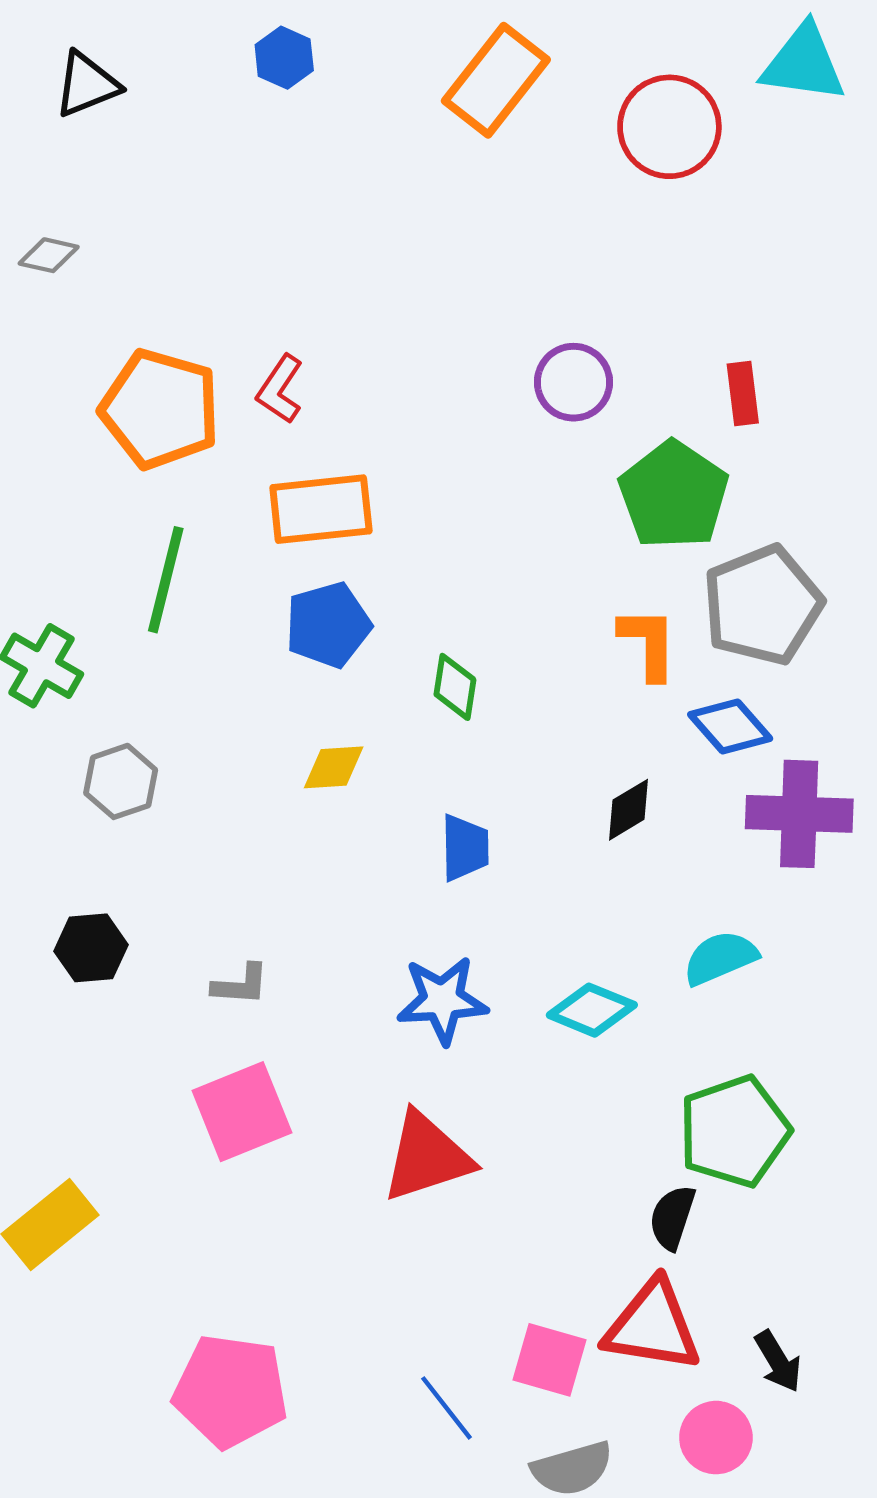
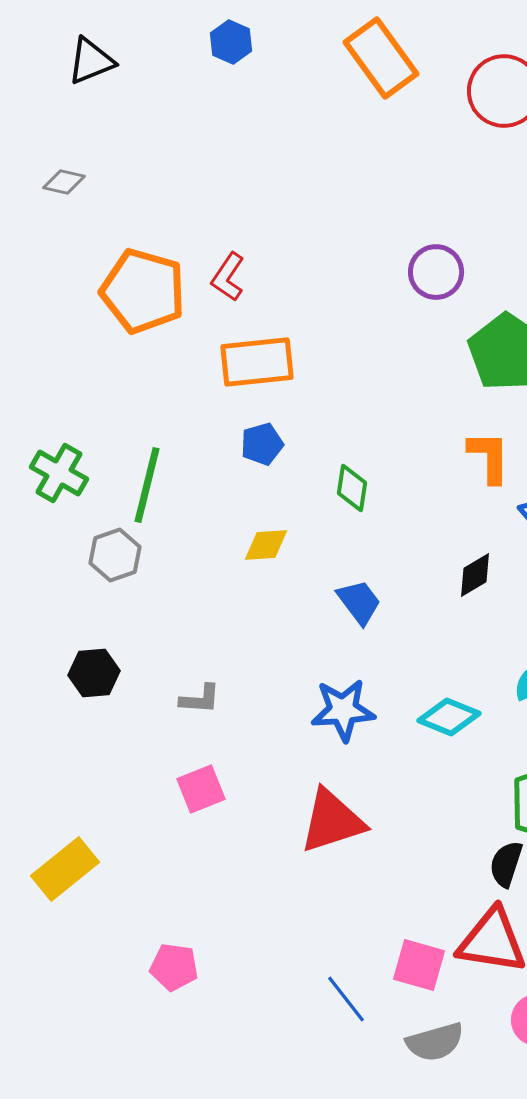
orange rectangle: (496, 80) -> (381, 58), turned -74
green line: (166, 580) -> (147, 485), moved
blue pentagon: (328, 625) -> (262, 444), size x0.7
blue trapezoid: (465, 848) -> (359, 602), turned -36
pink square: (242, 1112) -> (201, 789), size x0.7
pink pentagon: (231, 1391) -> (174, 967), moved, size x0.6

